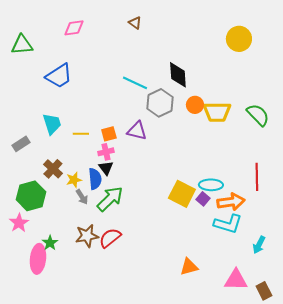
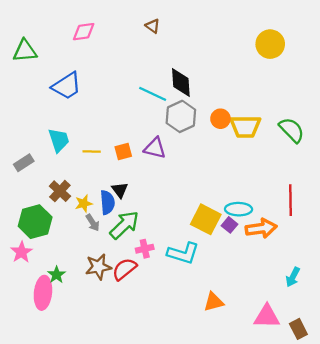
black diamond: (178, 75) -> (181, 83), moved
pink cross: (106, 152) -> (145, 249), moved
cyan L-shape: (228, 224) -> (183, 253), moved

